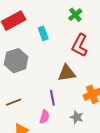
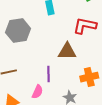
red L-shape: (80, 45) -> (85, 26), turned 65

